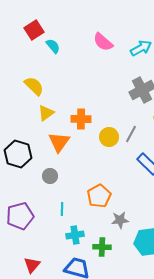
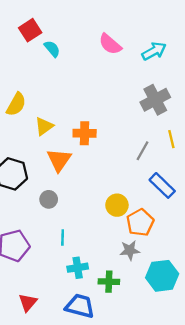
yellow semicircle: (34, 86) -> (16, 104), moved, turned 75
yellow circle: (109, 137) -> (117, 205), moved
orange pentagon: (99, 196) -> (140, 223), moved

